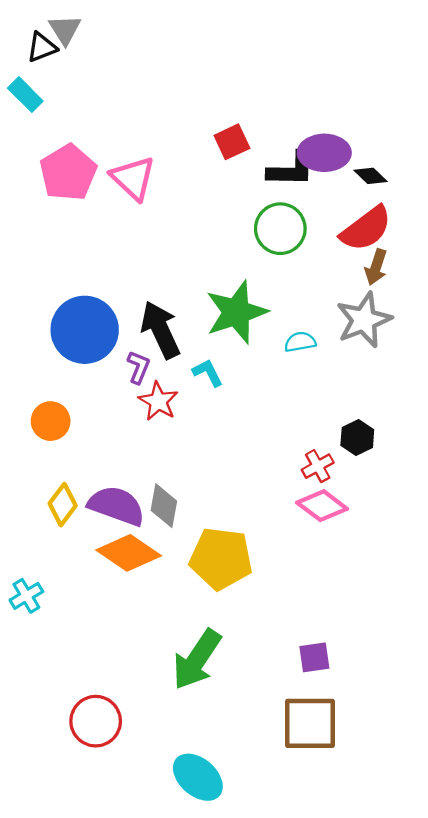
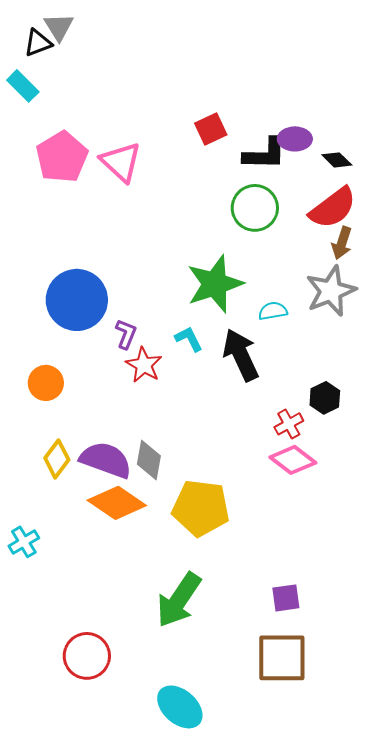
purple ellipse: (324, 153) -> (295, 139), size x0.7
black arrow: (160, 330) -> (241, 355), moved

